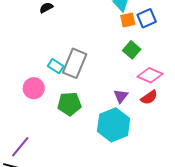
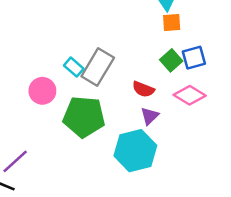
blue square: (147, 18) -> (194, 58), moved
red semicircle: (149, 97) -> (143, 89), moved, turned 48
green pentagon: (69, 104) -> (84, 117), size x1.4

